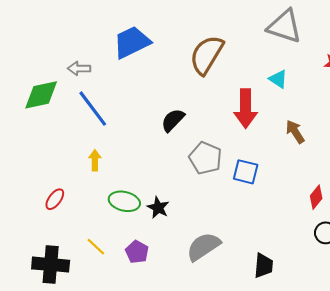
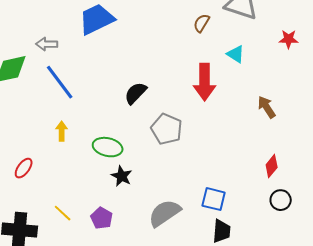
brown semicircle: (207, 55) -> (202, 23), moved, size x0.5
brown arrow: (295, 132) -> (267, 107), moved
blue square: (246, 172) -> (214, 199), moved
green ellipse: (124, 201) -> (108, 147), moved

